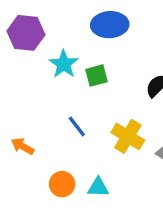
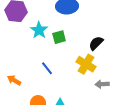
yellow cross: (128, 136) -> (86, 64), moved

